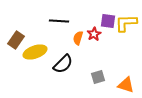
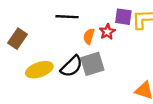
yellow ellipse: (35, 52) -> (39, 70), moved
gray square: (98, 77) -> (92, 64), moved, size x1.5

